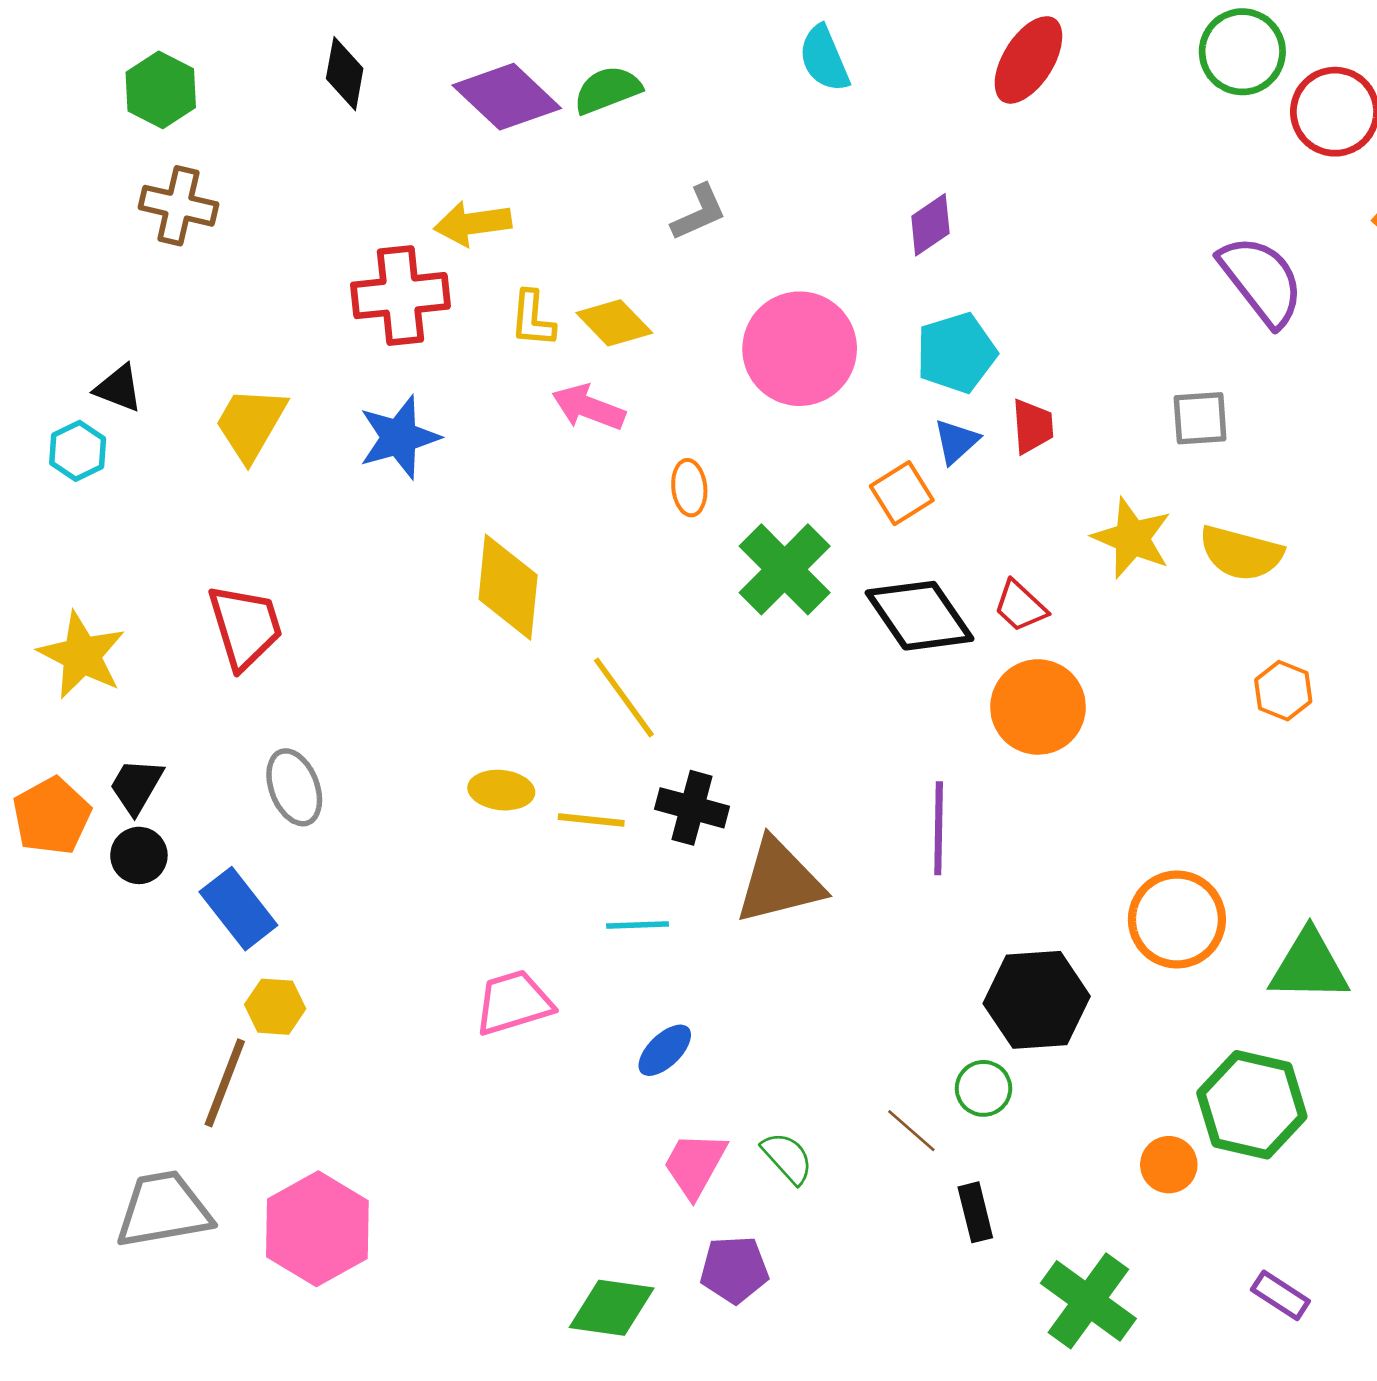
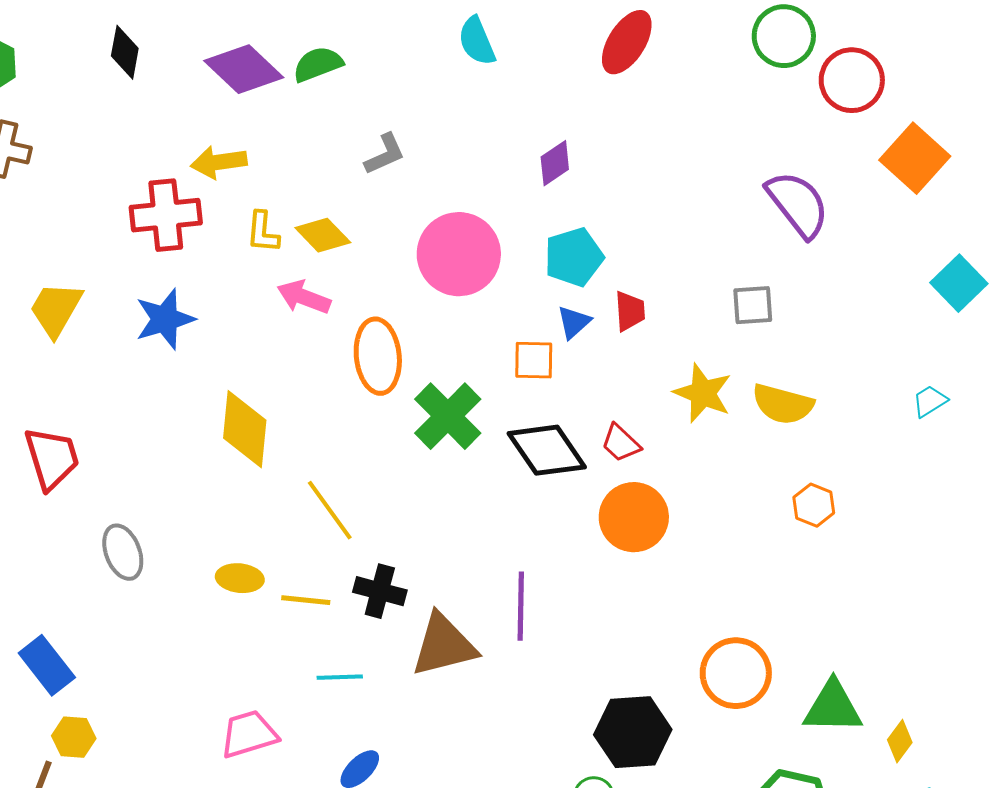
orange ellipse: (689, 488) -> (378, 356), size x1.8
orange square: (902, 493) -> (534, 360), turned 33
gray ellipse: (294, 787) -> (123, 552), moved
purple line: (939, 828) -> (521, 606), moved

